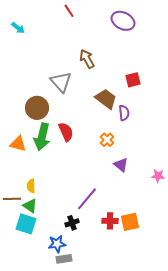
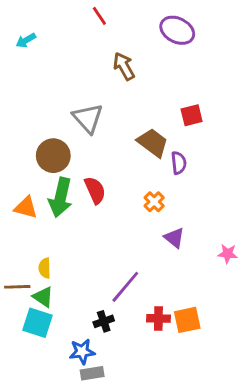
cyan arrow: (18, 28) -> (26, 40), turned 112
brown arrow: (87, 59) -> (124, 66), moved

